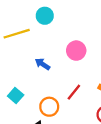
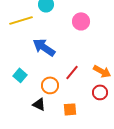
pink circle: (76, 51) -> (81, 21), moved
blue arrow: (43, 64) -> (44, 47), size x1.6

